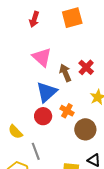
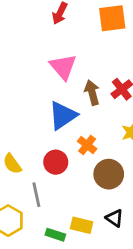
red circle: (43, 116) -> (56, 162), moved

